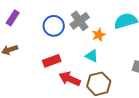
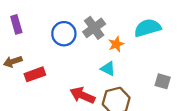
purple rectangle: (13, 18) -> (16, 24), turned -49
red rectangle: (52, 61) -> (35, 74), moved

